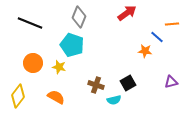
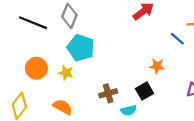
gray diamond: (79, 17) -> (69, 16), moved
orange star: (145, 51) -> (157, 66), moved
brown cross: (96, 85) -> (108, 93), turned -35

